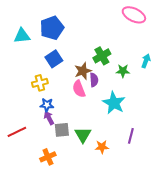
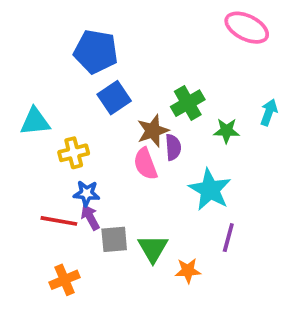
blue pentagon: (52, 28) -> (96, 52), turned 30
cyan triangle: (22, 36) -> (35, 122), moved
blue square: (54, 59) -> (114, 98), moved
red line: (17, 132) -> (59, 221), moved, turned 36
purple line: (131, 136) -> (228, 238), moved
orange cross: (48, 157) -> (64, 280), moved

